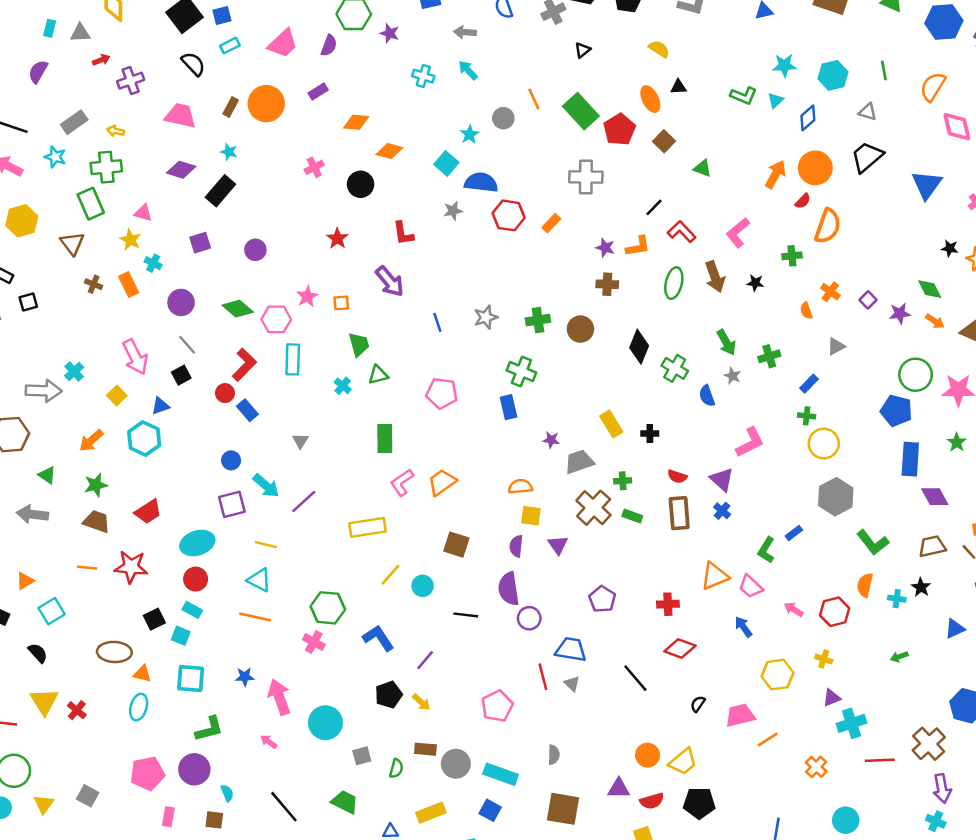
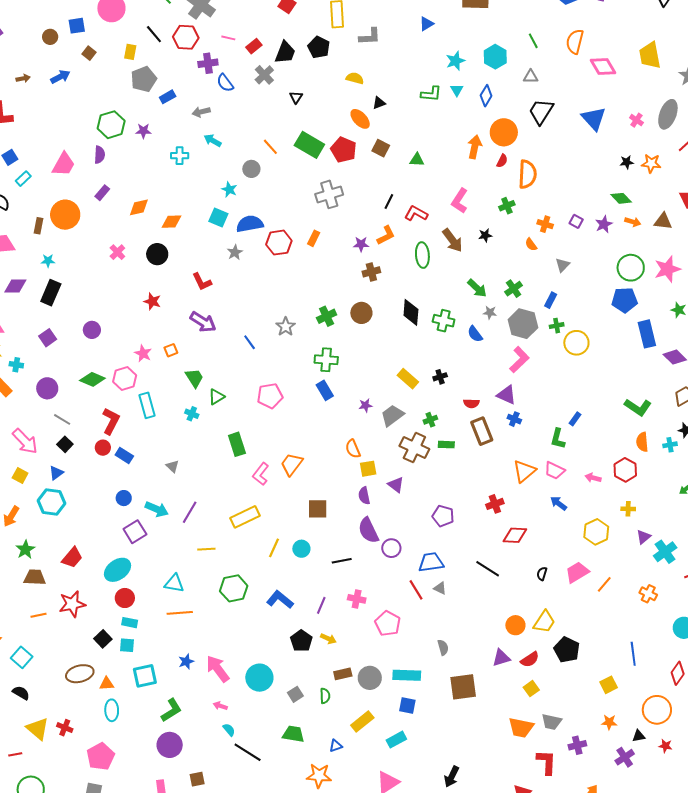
orange semicircle: (520, 487) -> (353, 449), turned -90
gray hexagon: (836, 497) -> (523, 324), moved
yellow line: (266, 545) -> (206, 549), moved
pink cross: (314, 642) -> (357, 599), moved
pink pentagon: (147, 773) -> (101, 756), moved
cyan semicircle: (227, 793) -> (229, 730), moved
black pentagon: (699, 803) -> (567, 650), turned -30

